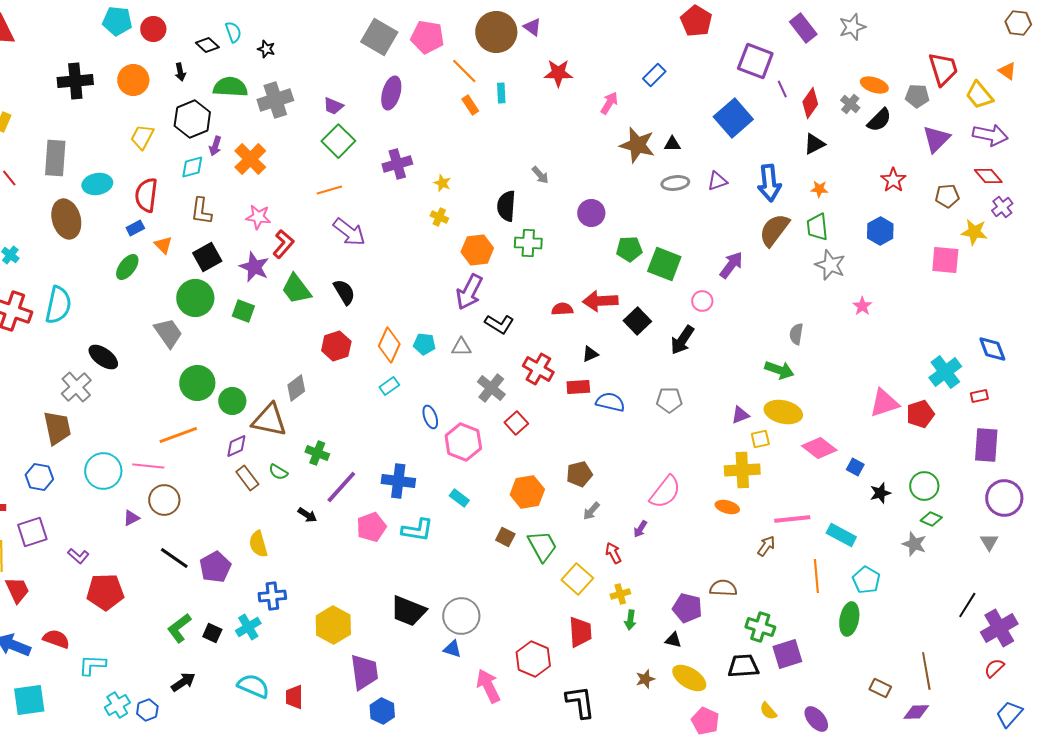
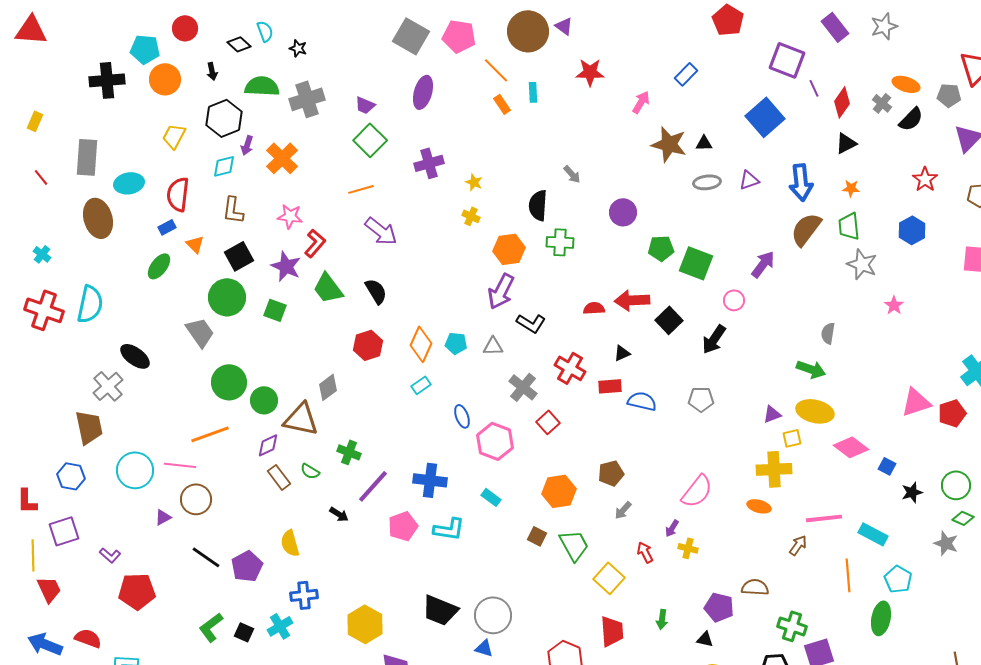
cyan pentagon: (117, 21) -> (145, 49), moved
yellow cross: (620, 594) -> (688, 548), moved, turned 30

